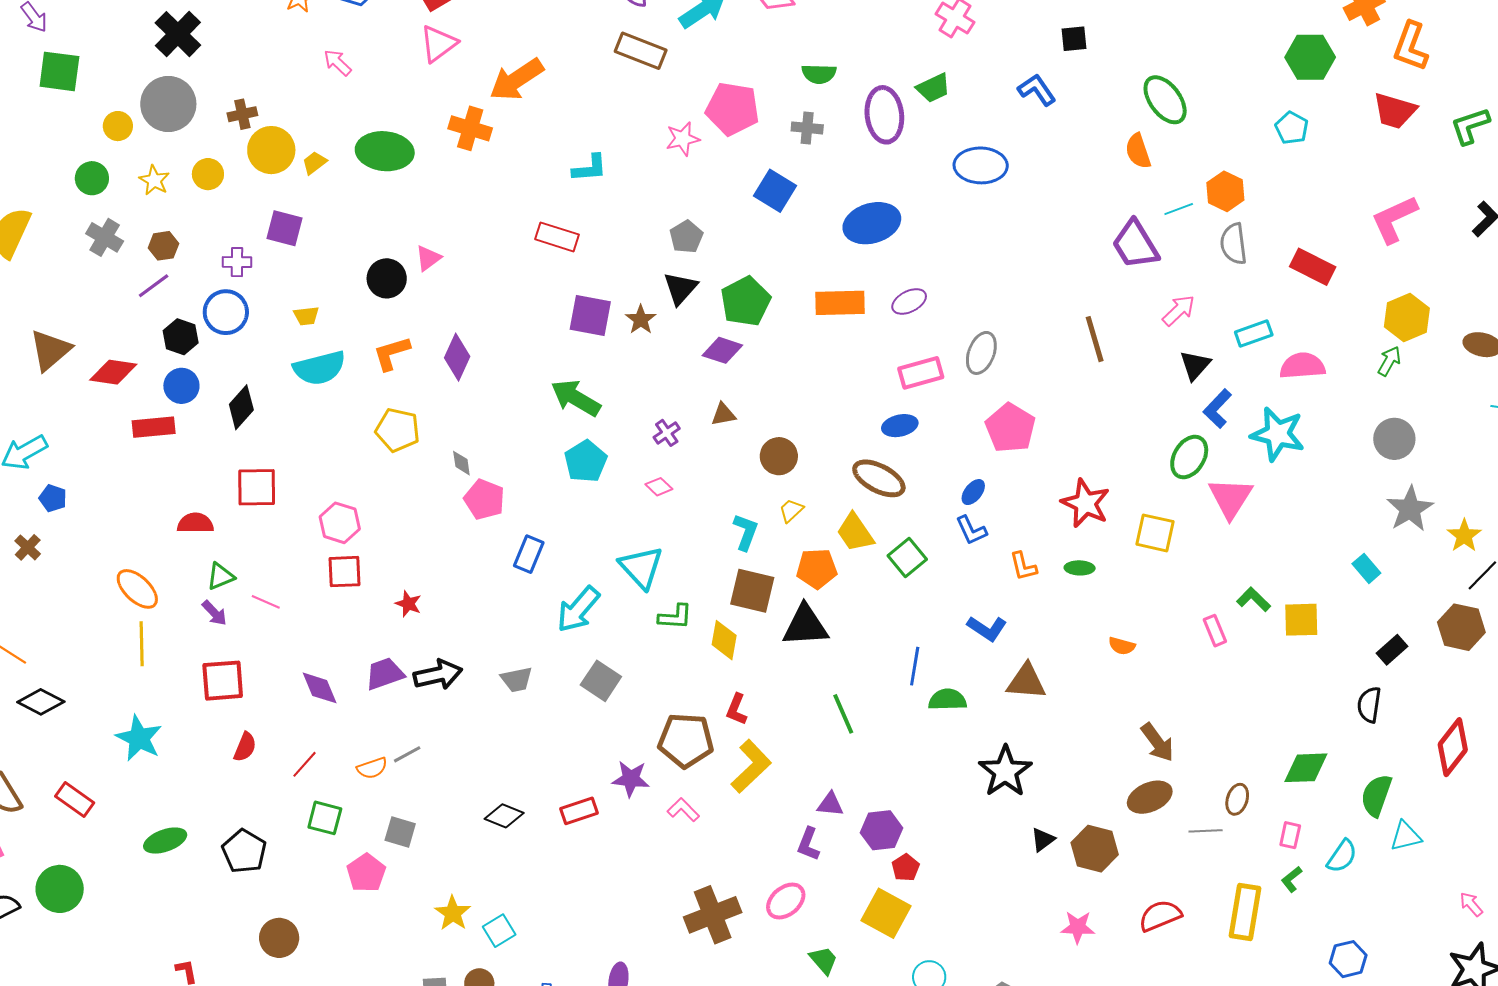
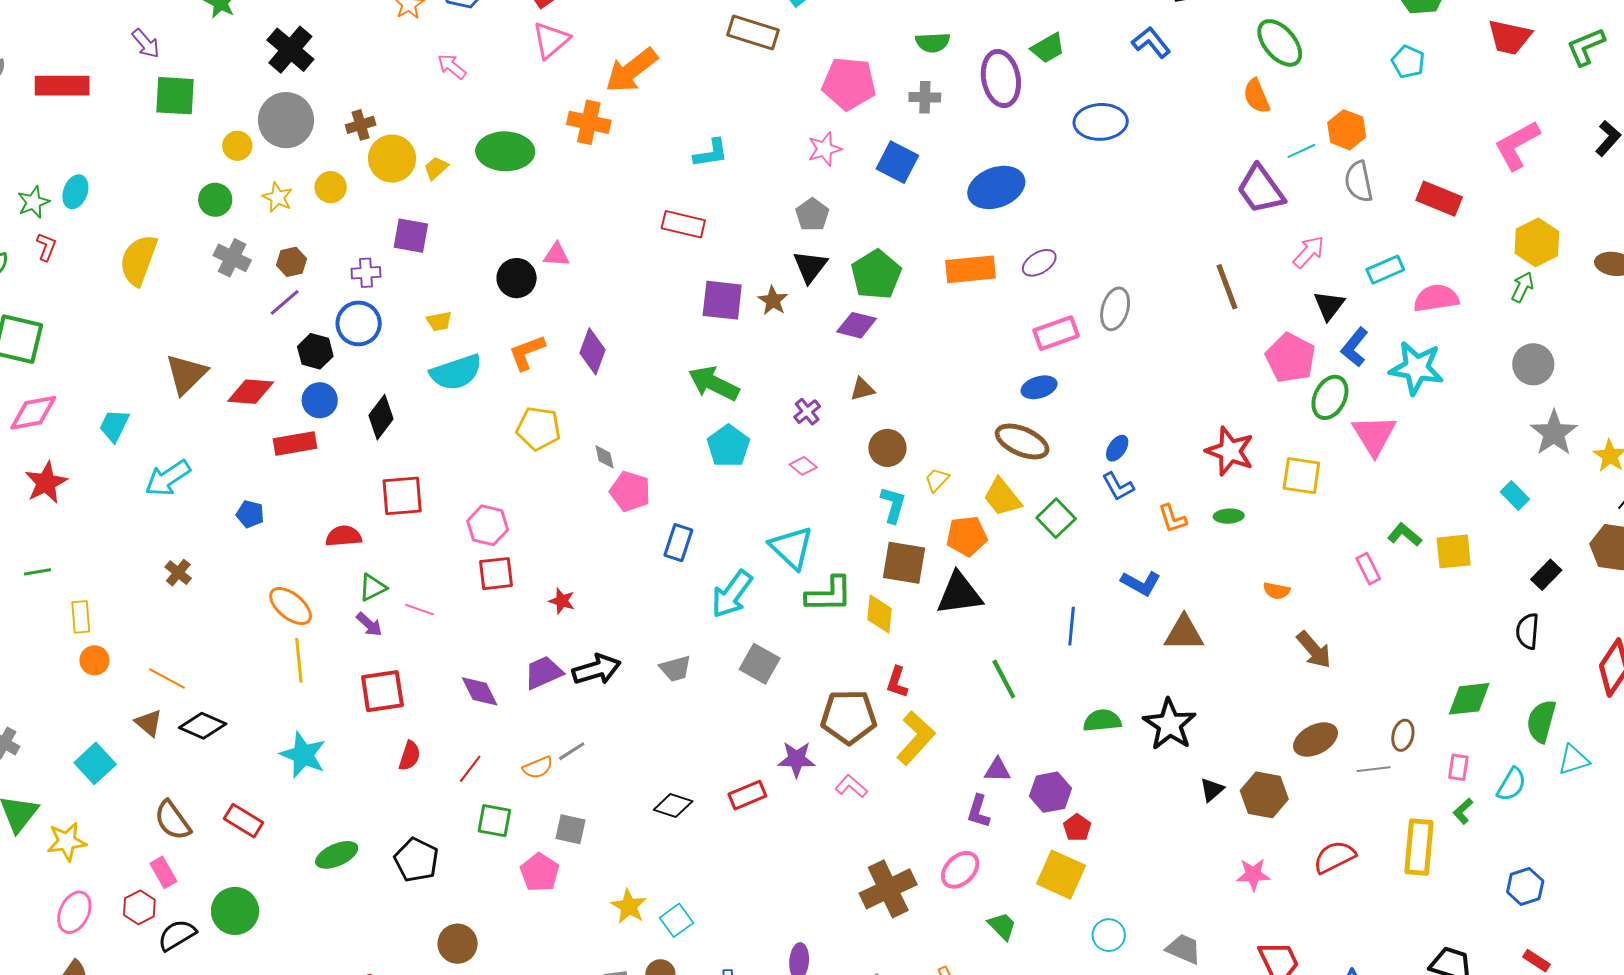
pink star: (683, 139) -> (825, 149), moved
pink triangle: (428, 258) -> (556, 255), turned 44
pink pentagon: (1010, 428) -> (1291, 358), moved
brown circle: (779, 456) -> (887, 448), moved
blue pentagon: (53, 498) -> (250, 514), moved
green L-shape: (675, 617) -> (829, 594), size x1.4
green semicircle: (947, 700) -> (1102, 721), moved
brown arrow: (1157, 742) -> (1314, 650), moved

